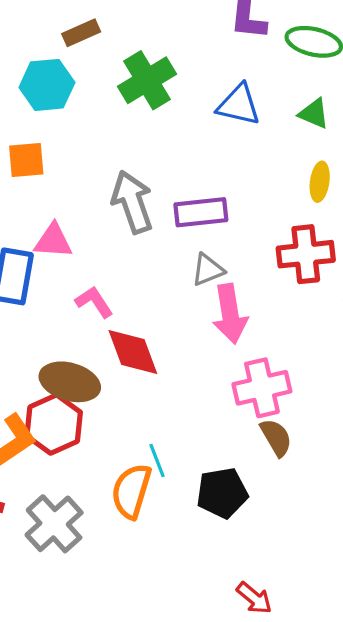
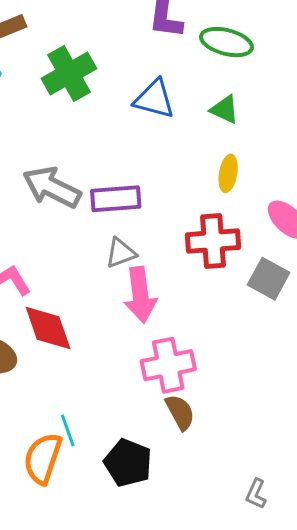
gray arrow: (132, 202) -> (52, 187), turned -46
black pentagon: (222, 493) -> (128, 463), turned 30

